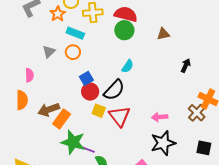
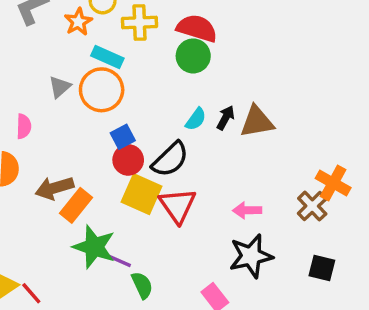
brown triangle: (163, 34) -> (257, 122), moved, size x1.5
orange circle: (73, 52) -> (102, 90), size x1.6
black arrow: (186, 66) -> (226, 118), moved
yellow square: (99, 111) -> (142, 194), size x1.6

